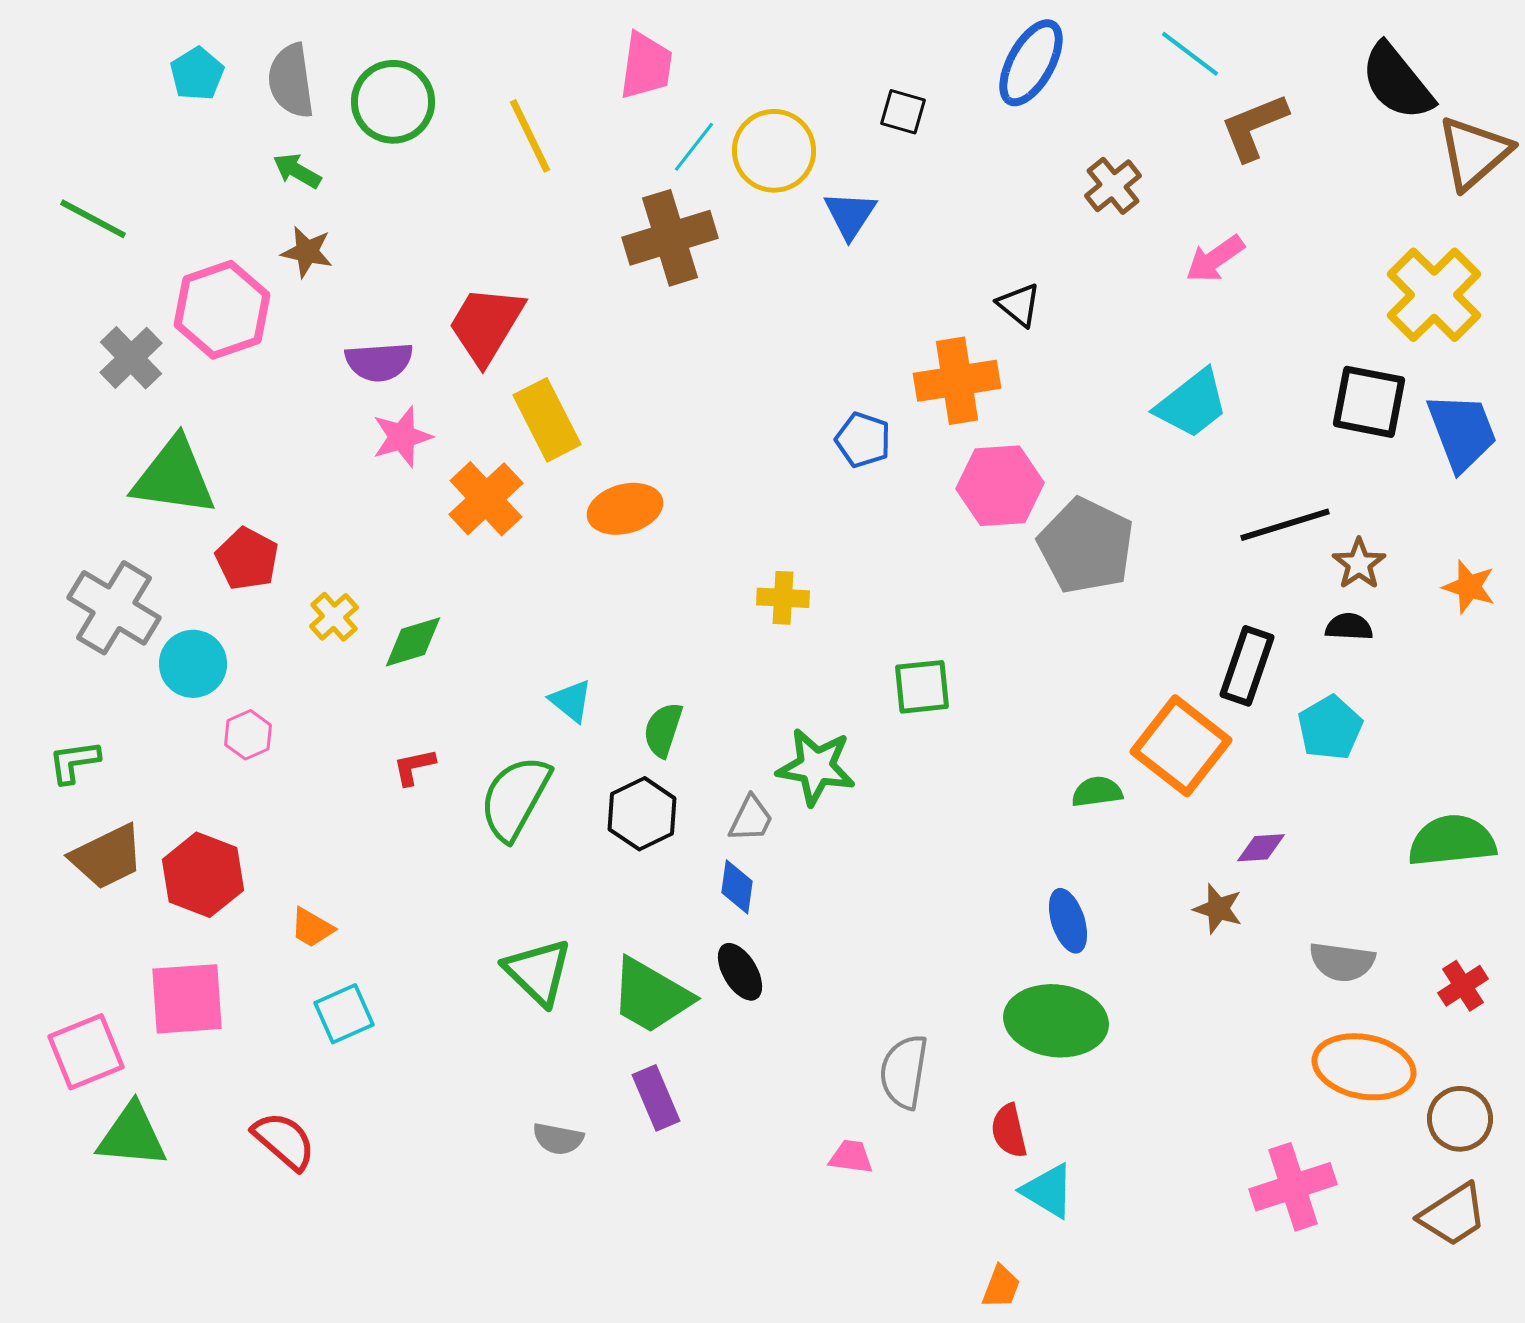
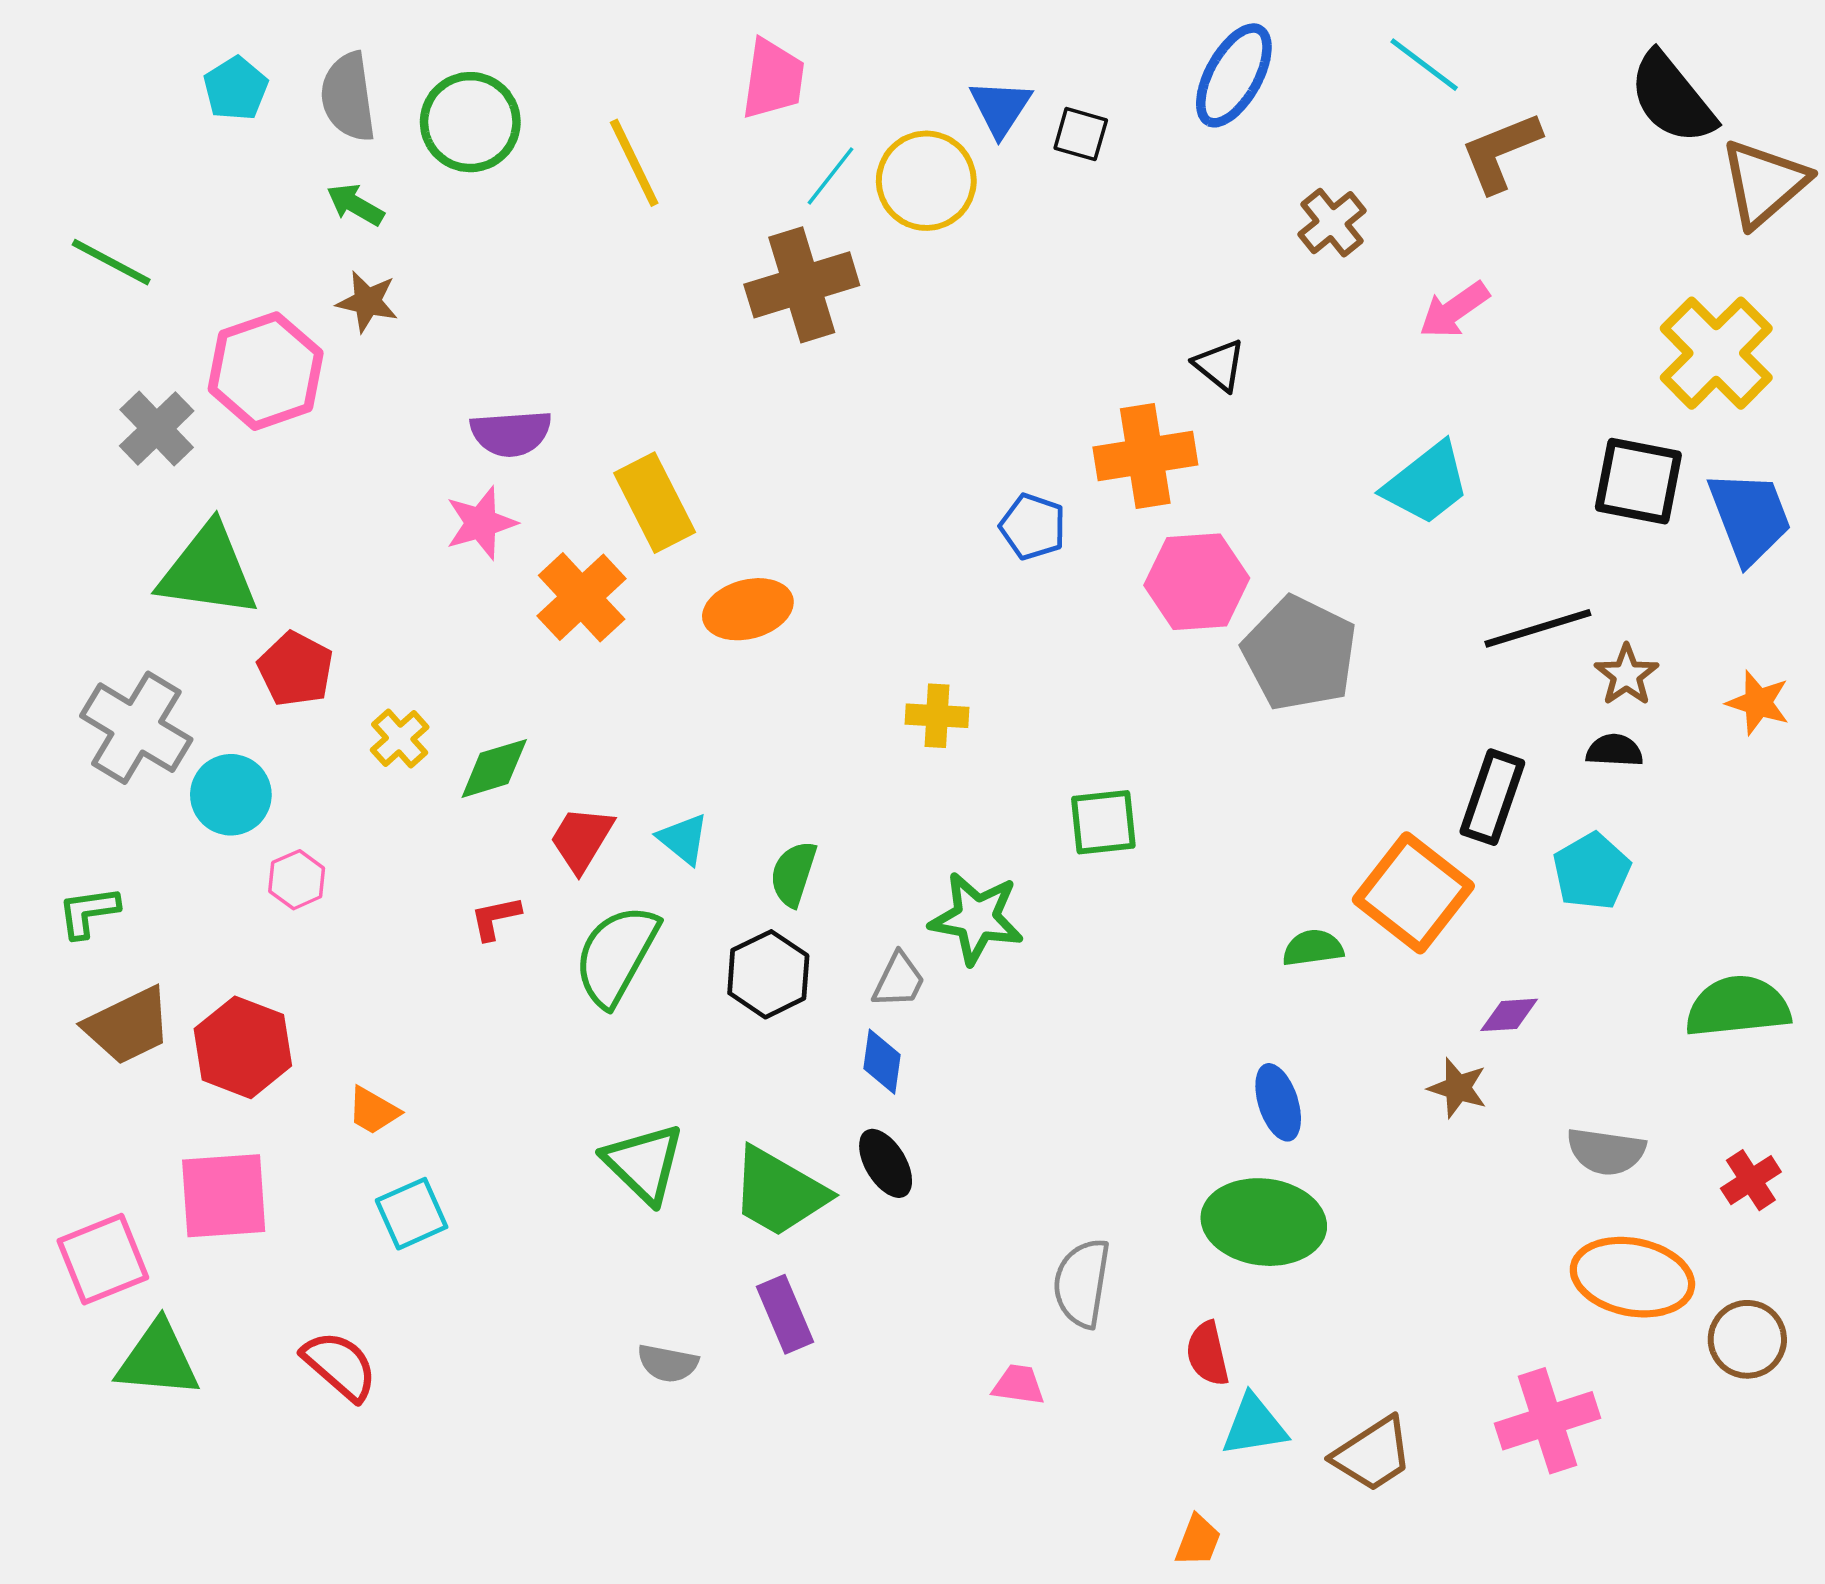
blue triangle: (850, 215) -> (1000, 108), moved
red trapezoid: (486, 325) -> (582, 839), moved, size x0.7
purple semicircle: (379, 362) -> (511, 433), moved
cyan triangle: (1048, 1191) -> (1254, 1426), turned -40
brown trapezoid: (1453, 1215) -> (1373, 1454), moved

